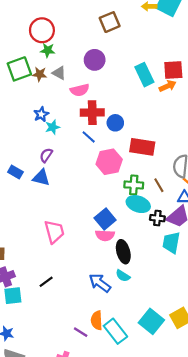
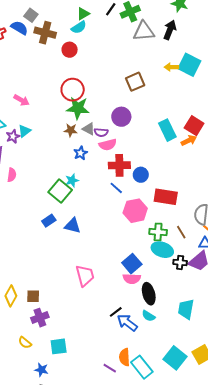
green star: (48, 50) -> (78, 108), size x1.6
green square: (19, 69) -> (60, 191), moved, turned -30
red square: (173, 70) -> (194, 126), turned 36
blue star: (41, 114) -> (81, 153), moved
cyan star: (53, 127) -> (72, 180), moved
purple semicircle: (46, 155) -> (101, 132), moved, turned -120
blue rectangle: (15, 172) -> (49, 221), turned -64
cyan trapezoid: (171, 243) -> (186, 309), moved
black line: (46, 282) -> (116, 312), moved
cyan square: (13, 296) -> (59, 346), moved

